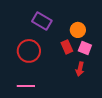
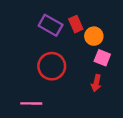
red rectangle: (67, 47) -> (76, 24), moved
red circle: (29, 51) -> (52, 66), moved

